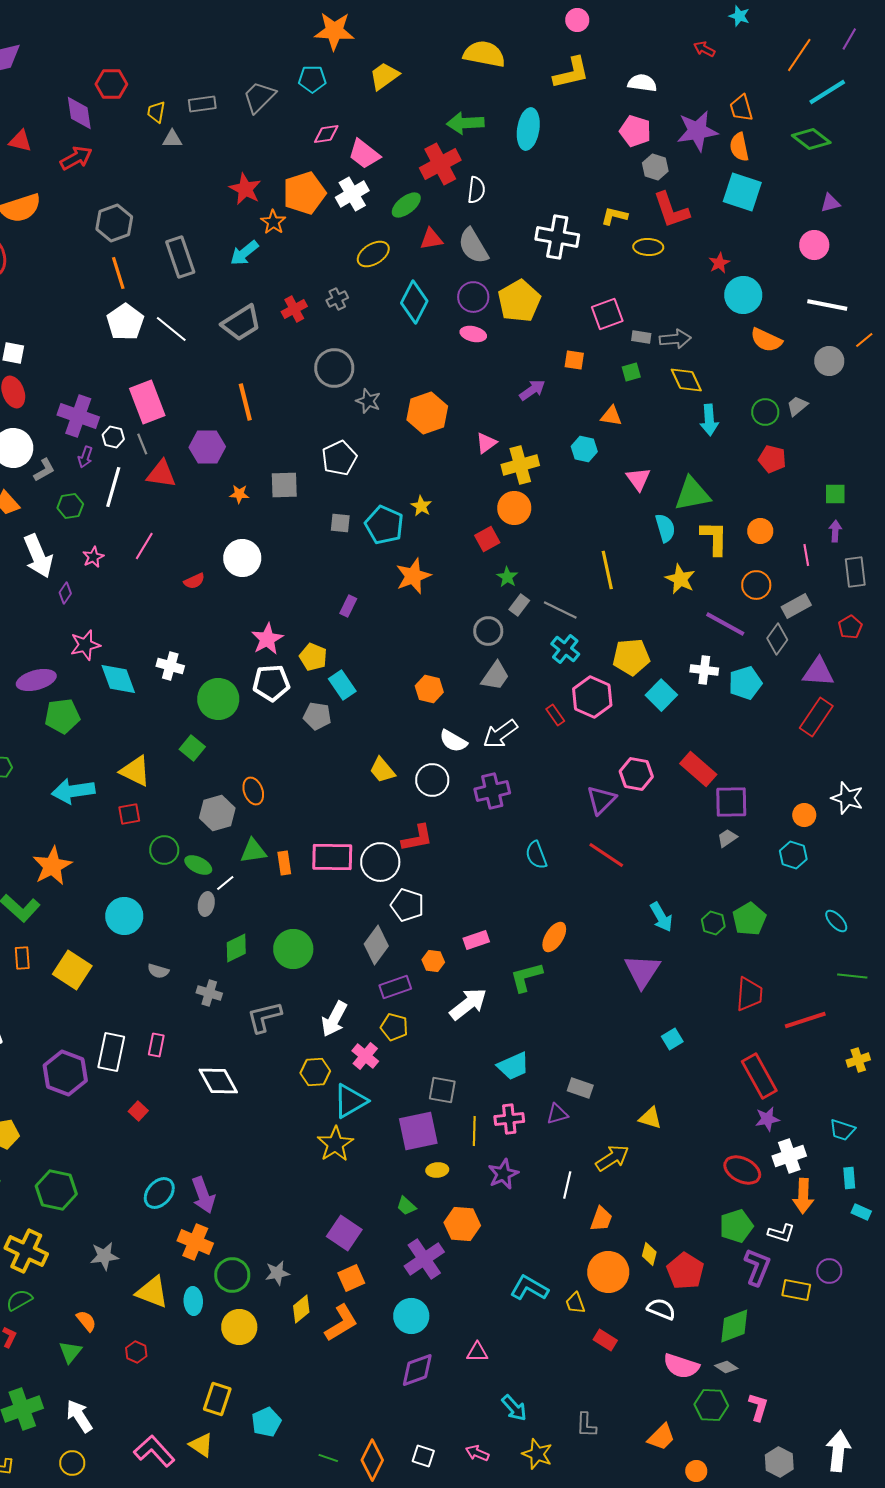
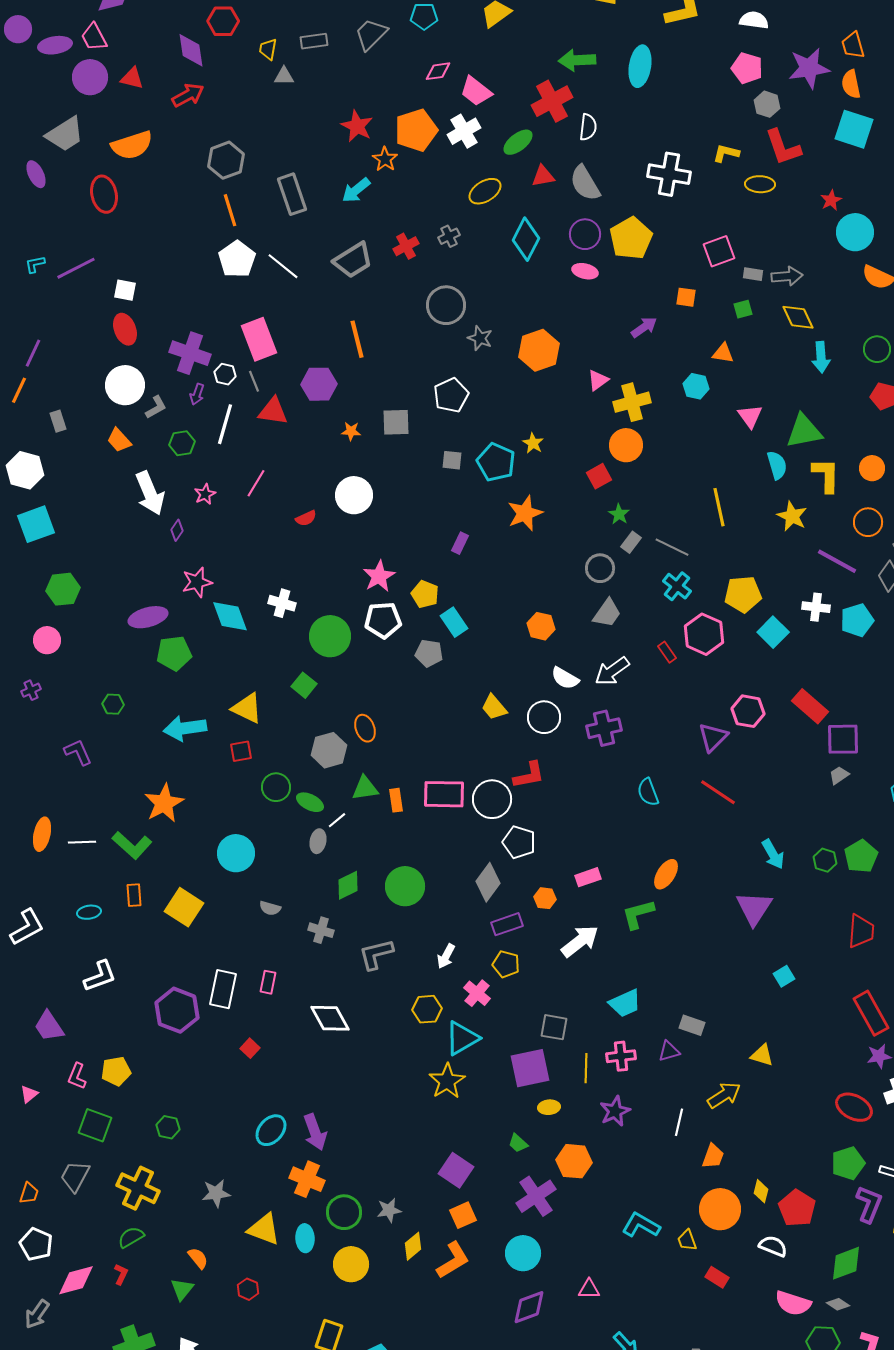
white arrow: (334, 1019) -> (446, 956), size x0.7
green hexagon: (56, 1190) -> (168, 1127), size x0.6

